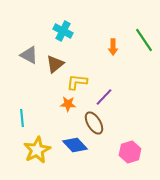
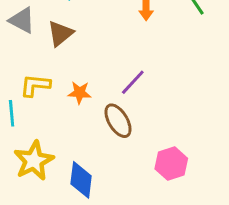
yellow L-shape: (77, 82) -> (35, 85), moved
blue diamond: (75, 145) -> (81, 180), moved, turned 50

